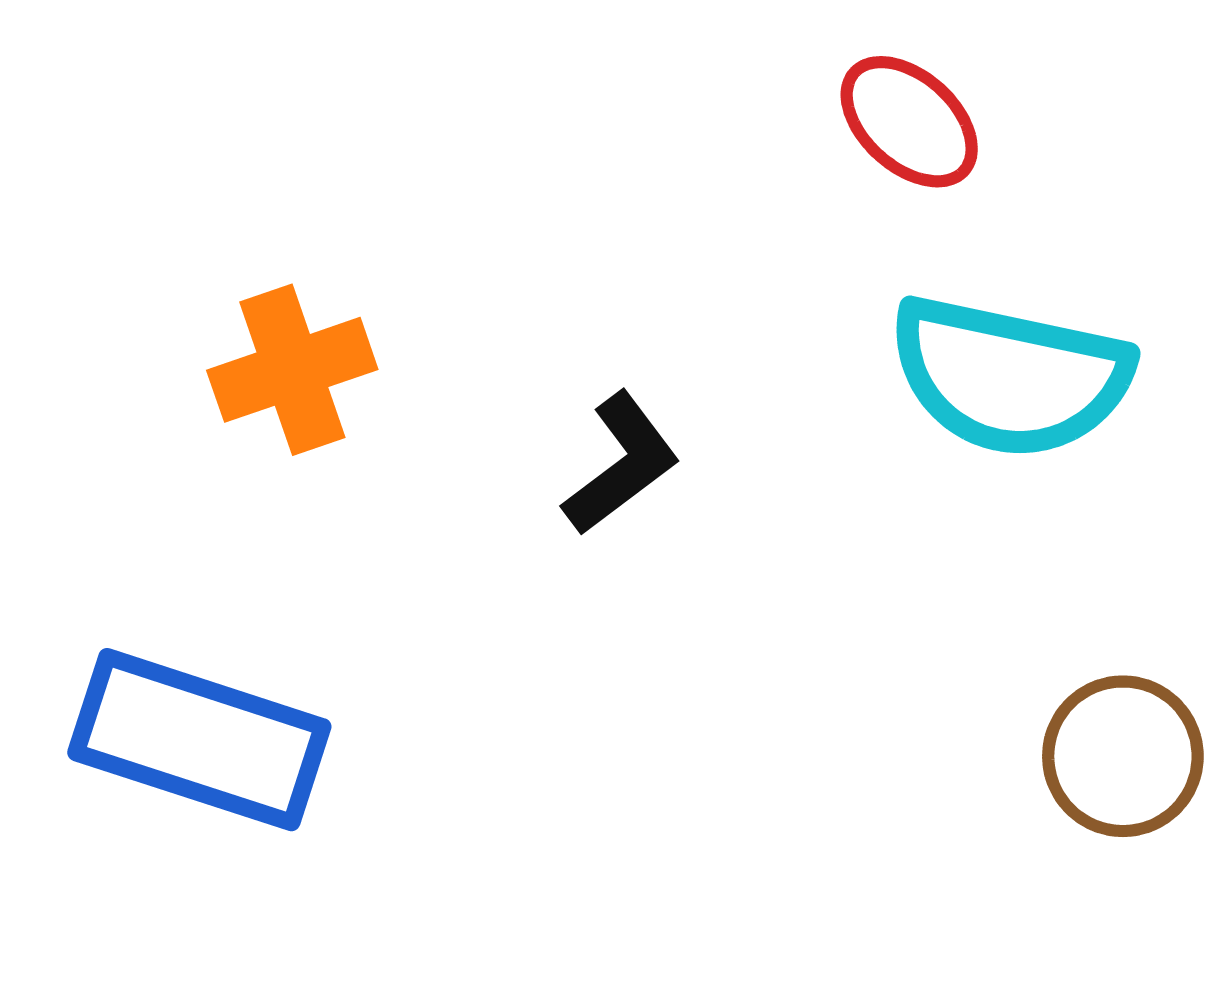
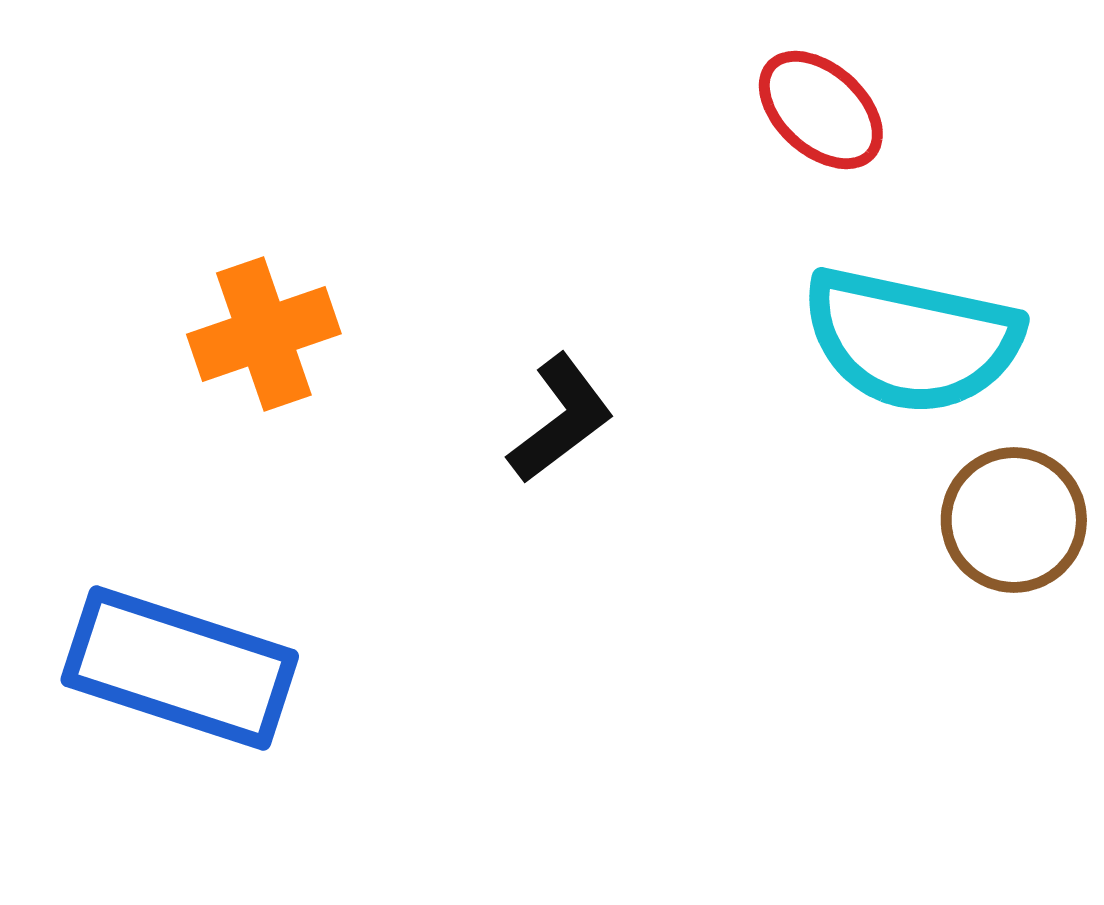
brown circle: (1123, 756) -> (1014, 520), moved

